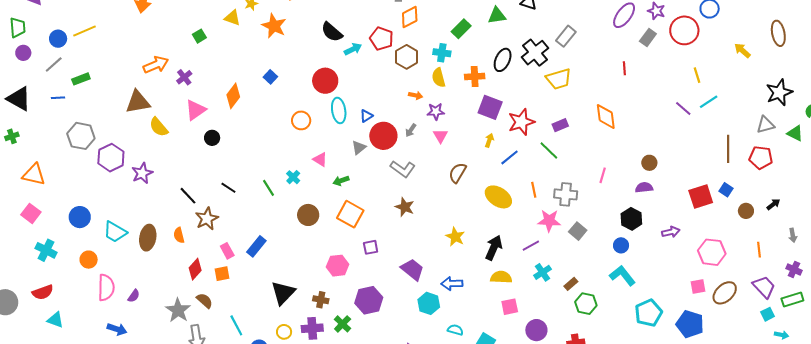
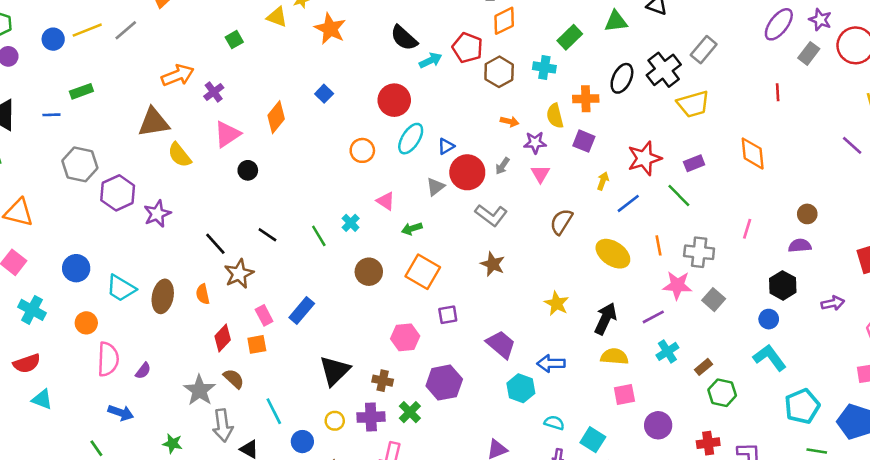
gray line: (54, 64) -> (126, 30), moved
yellow semicircle: (439, 78) -> (555, 116), moved
purple square: (490, 107) -> (584, 141), moved, size x0.7
cyan ellipse: (339, 110) -> (411, 139), turned 40

